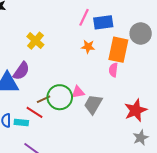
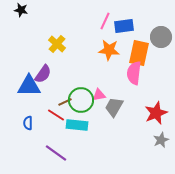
orange star: (88, 47) -> (109, 50), size x1.5
pink semicircle: (113, 70) -> (134, 73), size x1.6
cyan rectangle: (21, 122) -> (77, 125), moved, size x1.5

